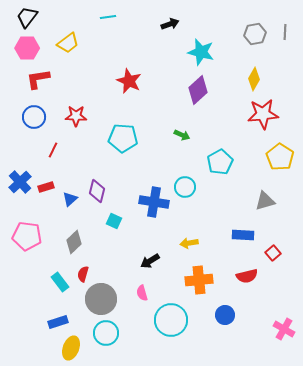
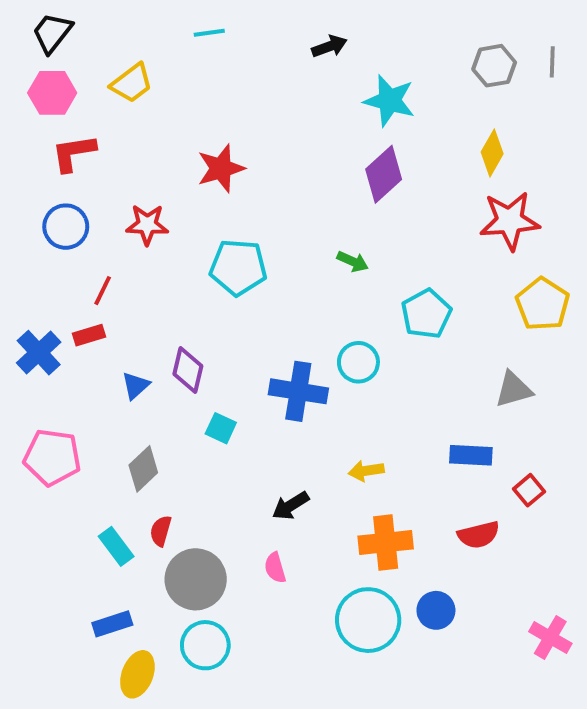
red star: (129, 81) -> (221, 168), moved, turned 30
red rectangle: (46, 187) -> (89, 335), moved
cyan circle: (171, 320) -> (368, 620), moved

